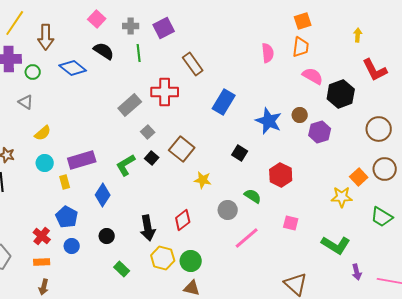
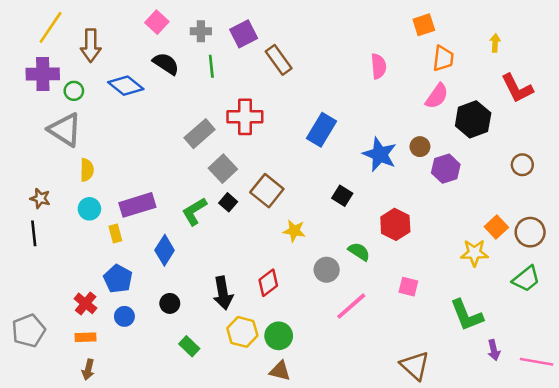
orange trapezoid: (301, 47) -> (443, 58), moved
brown rectangle: (193, 64) -> (279, 60), moved
pink semicircle: (313, 76) -> (437, 96), turned 95
gray triangle: (26, 102) -> (65, 130), size x1.8
brown circle: (379, 129) -> (522, 165), size x0.7
gray square: (148, 132) -> (223, 169), size x1.5
yellow semicircle: (43, 133) -> (87, 170), turned -48
brown circle: (385, 169) -> (530, 232), moved
green trapezoid: (382, 217) -> (526, 279), turned -70
green L-shape: (336, 245) -> (467, 315), turned 36

